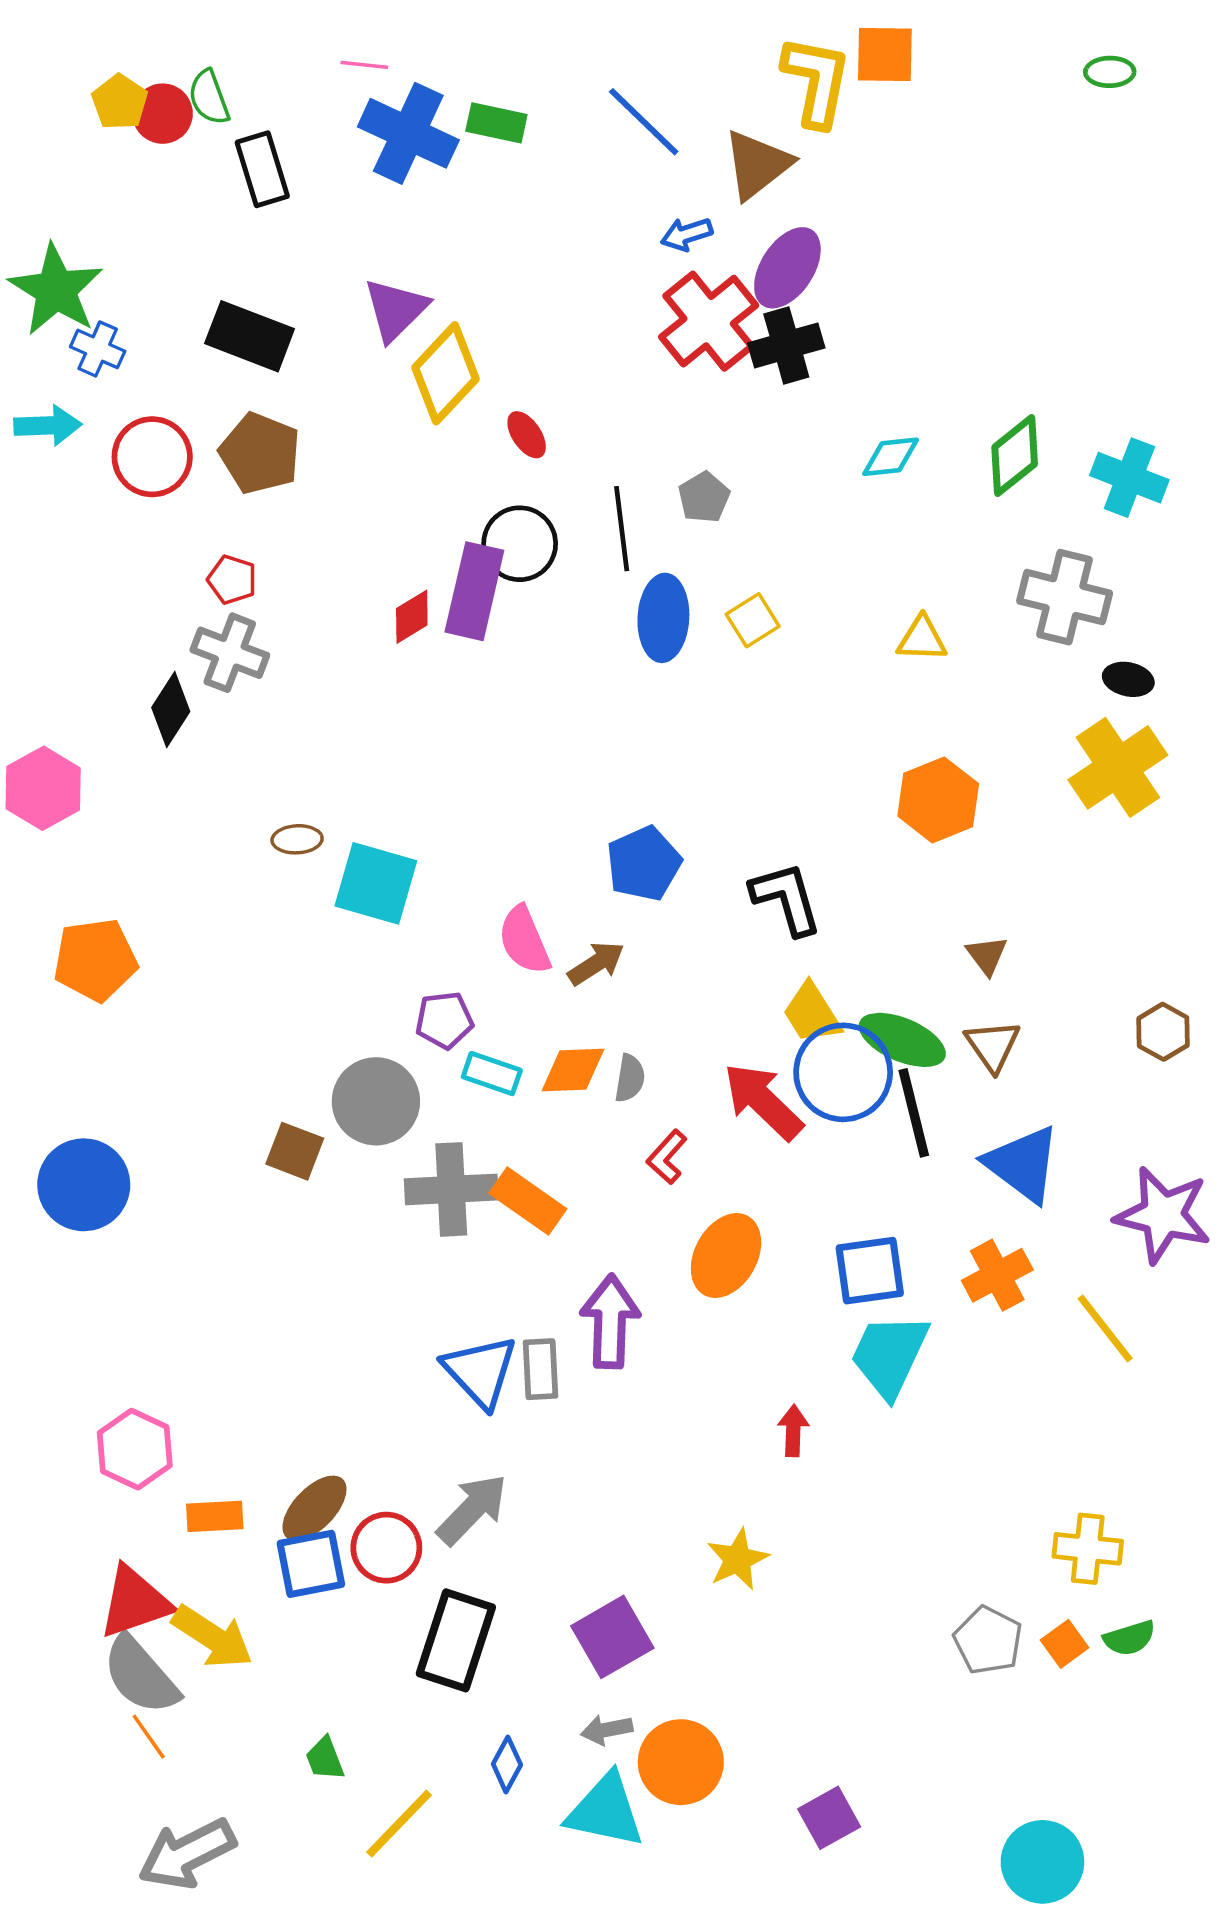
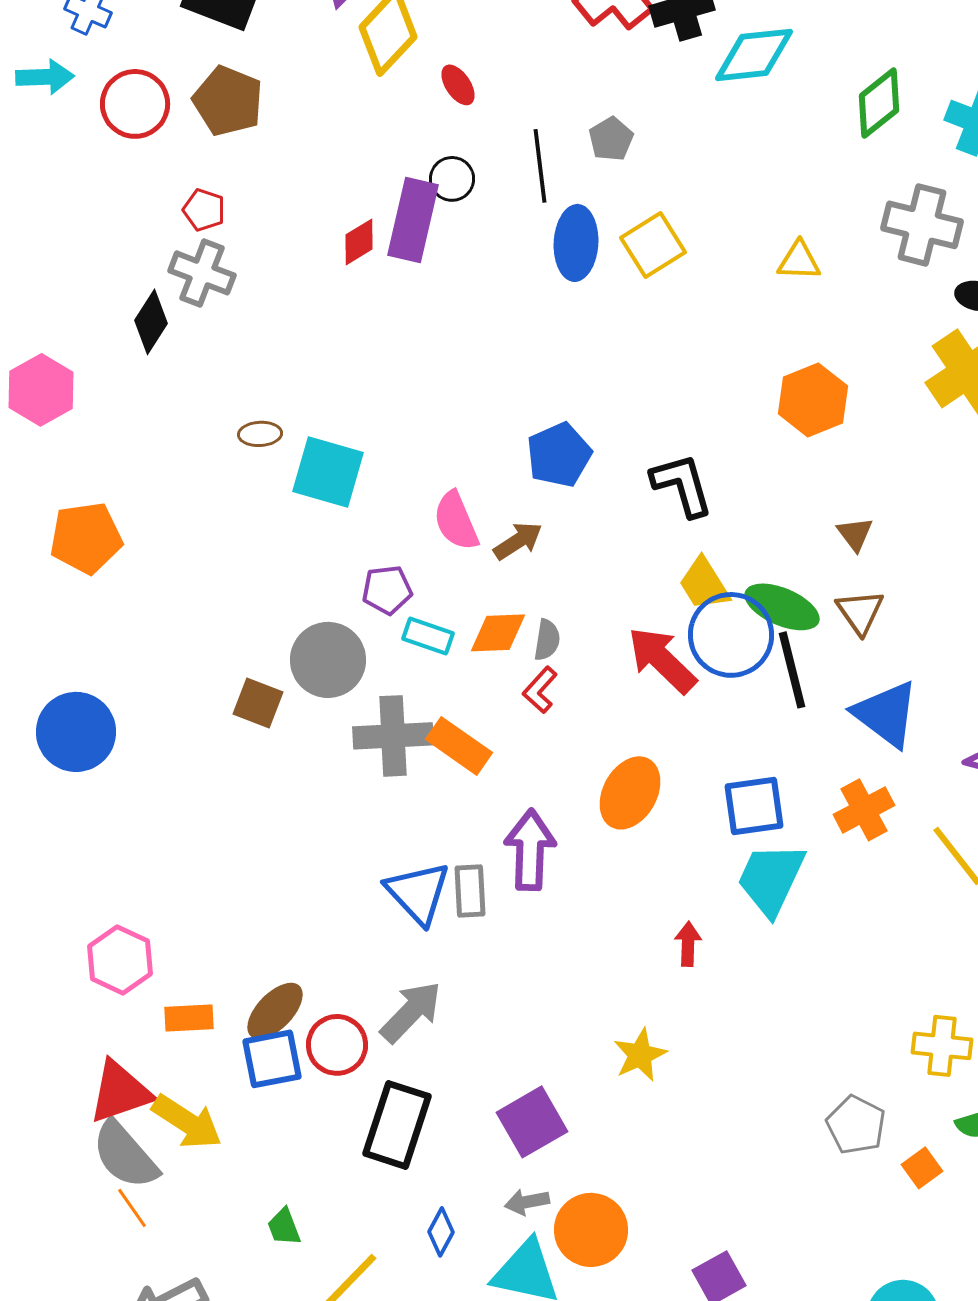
cyan diamond: (891, 457) -> (754, 55), moved, size x1.6
black circle: (520, 544) -> (452, 179), size x0.7
yellow square: (753, 620) -> (653, 245), size x1.4
red L-shape: (667, 1157) -> (540, 690), moved
orange square: (1065, 1644) -> (922, 1168), moved

